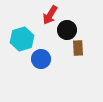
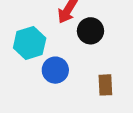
brown rectangle: (78, 48) -> (105, 85), moved

